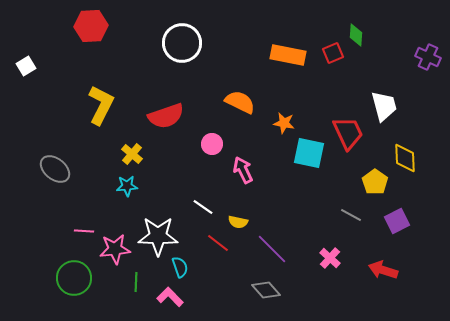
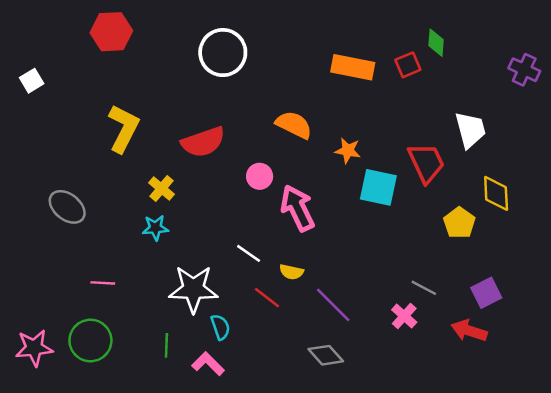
pink arrow: (243, 170) -> (298, 208), size x1.4
gray line: (351, 215) -> (424, 288), moved
purple square: (397, 221) -> (486, 293), moved
pink star: (115, 249) -> (34, 348), moved

